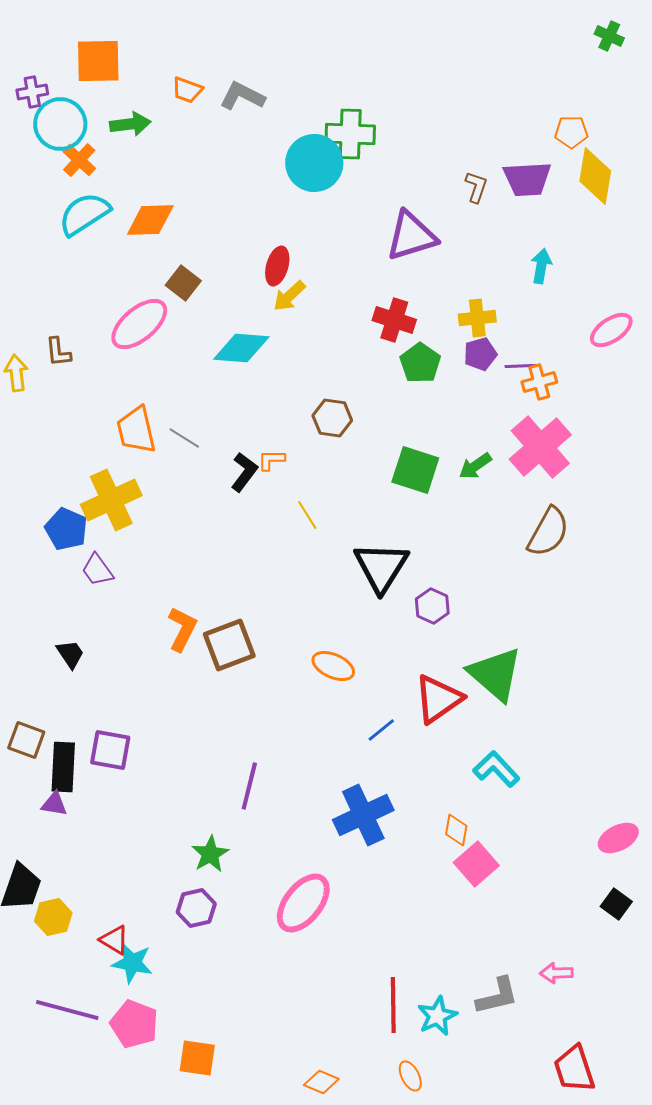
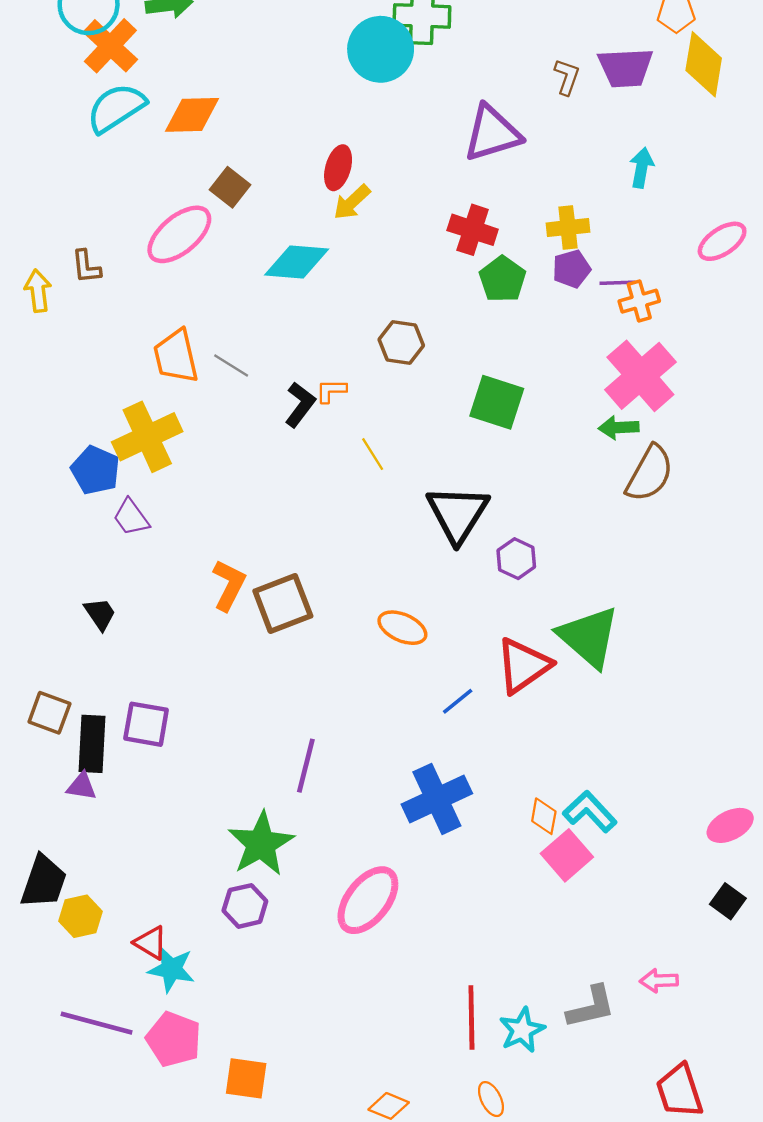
orange cross: (79, 160) -> (110, 46), size x1.4
green arrow: (475, 466) -> (619, 428), moved, turned 32
cyan L-shape: (496, 769) -> (590, 812), moved
green star: (210, 854) -> (261, 844), size x1.5

